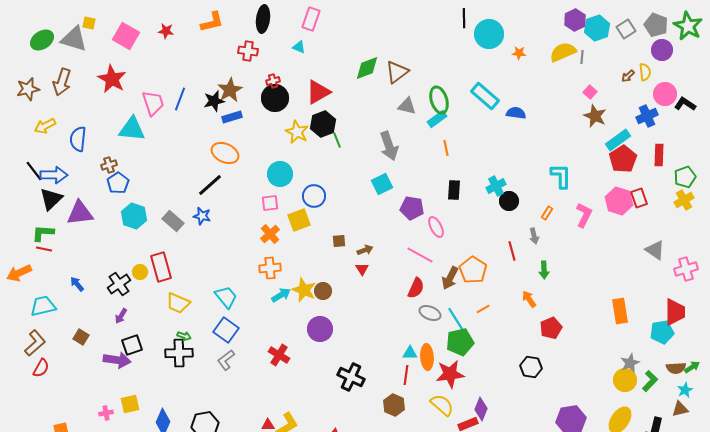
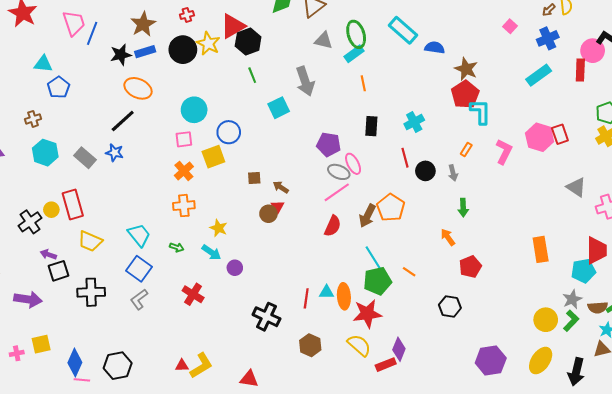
pink circle: (665, 94) -> (593, 51), moved
black circle: (275, 98) -> (183, 50), moved
black star: (214, 101) -> (121, 55), moved
pink trapezoid: (153, 103) -> (74, 23), moved
brown star: (595, 116) -> (466, 69), moved
blue cross: (647, 116) -> (548, 38), moved
black hexagon: (323, 124) -> (248, 41), moved
cyan triangle: (132, 129) -> (43, 64), size x0.7
yellow star: (297, 132) -> (208, 44), moved
red rectangle: (659, 155) -> (580, 70), moved
red pentagon: (623, 159) -> (465, 94), moved
brown cross: (109, 165) -> (33, 119), moved
blue pentagon: (118, 183) -> (59, 87), moved
cyan square: (382, 184) -> (279, 108), moved
black circle: (509, 201) -> (425, 171), moved
brown arrow: (365, 250) -> (281, 187), turned -126
red line: (512, 251) -> (405, 158), moved
pink line: (420, 255) -> (337, 192), turned -64
yellow star: (304, 290) -> (219, 228), size x0.7
brown circle: (323, 291) -> (268, 214), moved
cyan arrow: (281, 295) -> (211, 252), moved, turned 66
orange line: (483, 309) -> (409, 272), moved, turned 64
gray ellipse: (430, 313) -> (339, 172), moved
purple arrow: (121, 316) -> (48, 254), moved, turned 77
purple circle: (320, 329) -> (235, 268), size x0.6
green arrow: (184, 336) -> (177, 247), moved
black square: (132, 345) -> (59, 271), moved
gray star: (630, 363) -> (572, 299), moved
red line: (406, 375) -> (306, 298), moved

